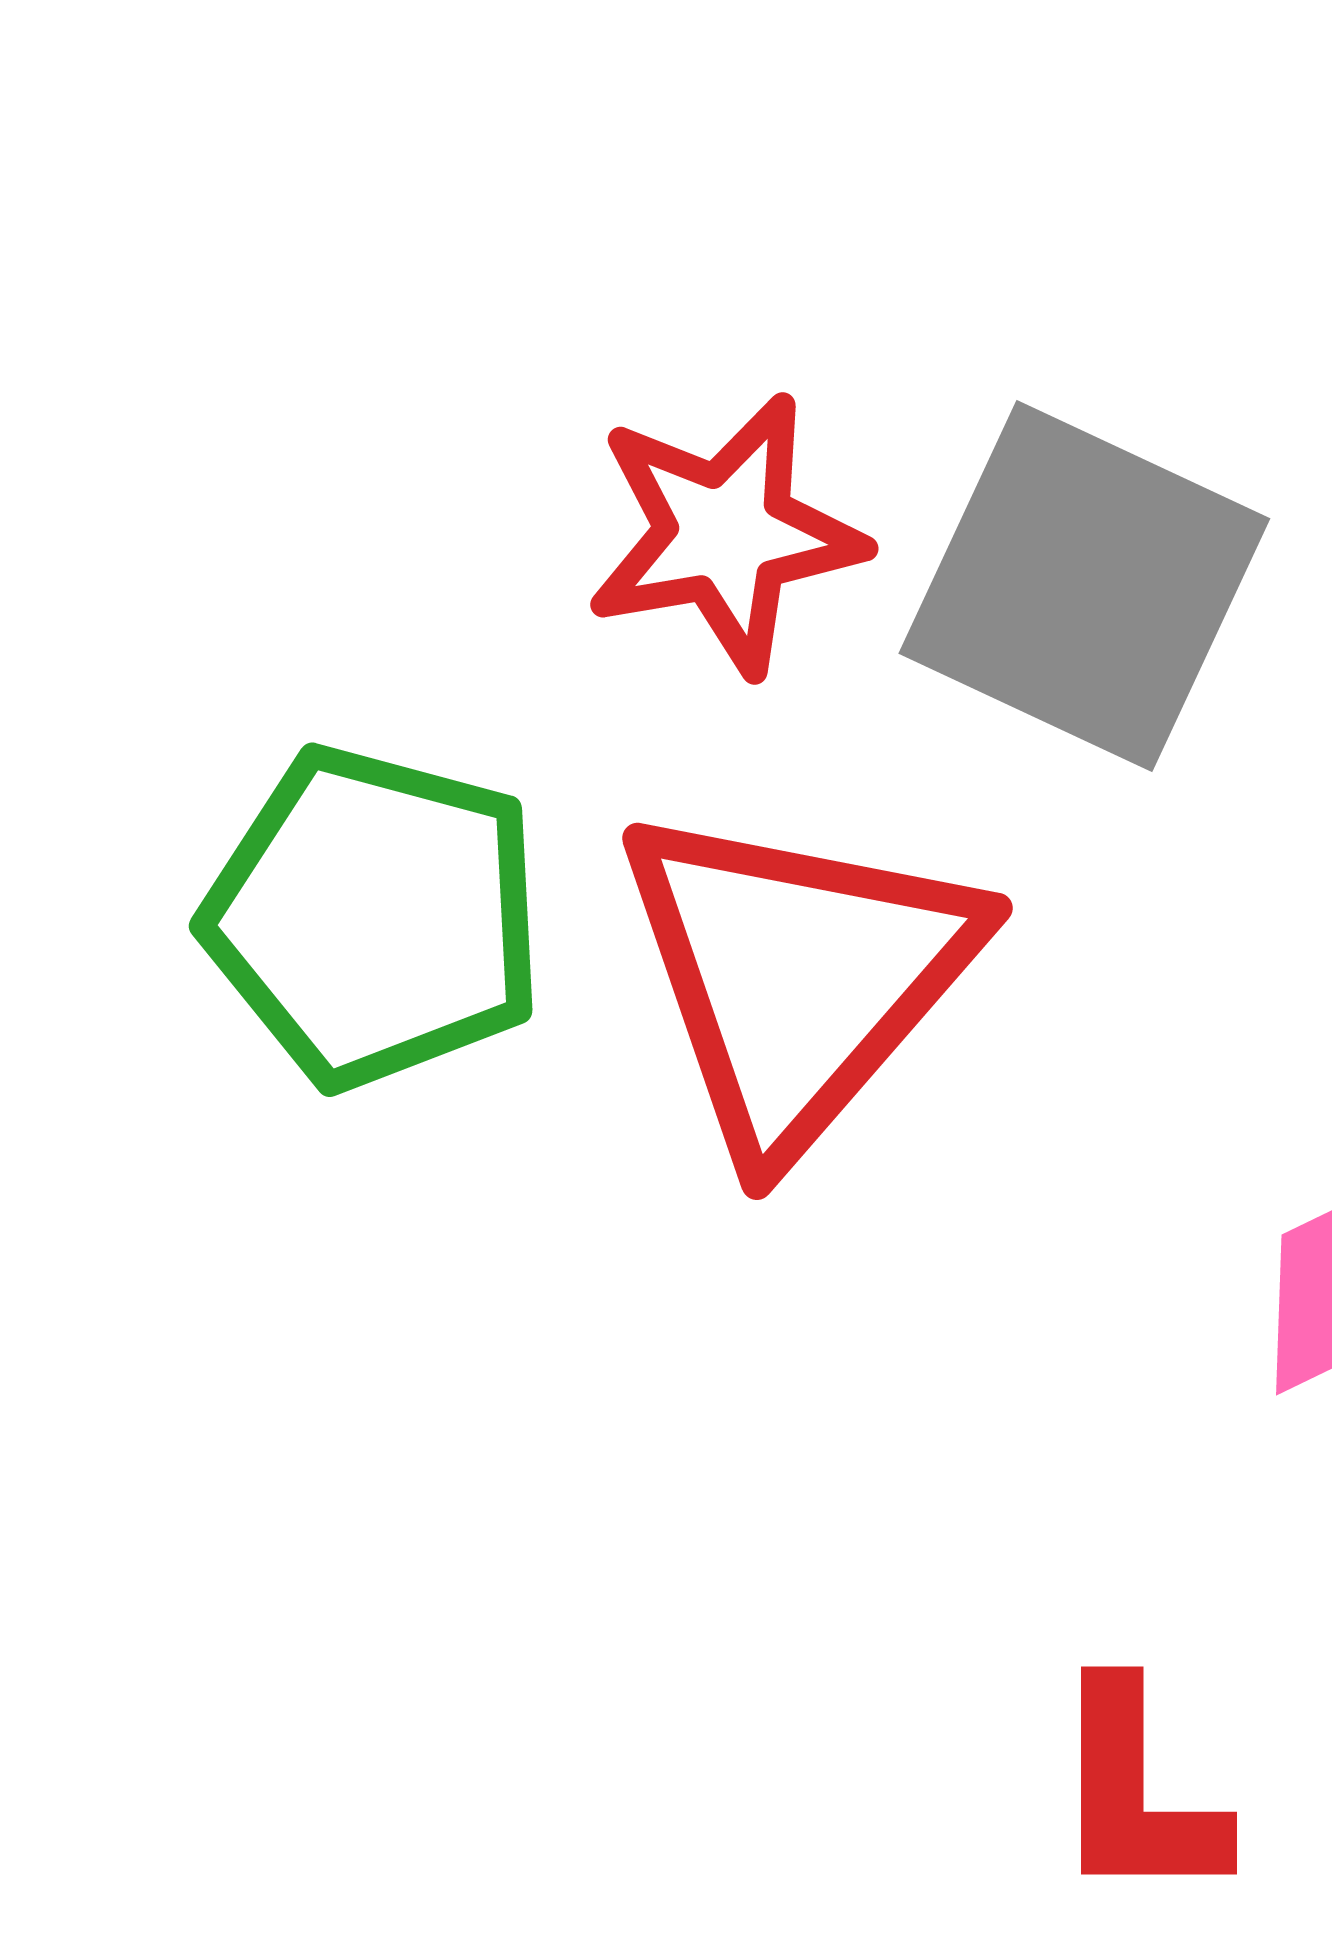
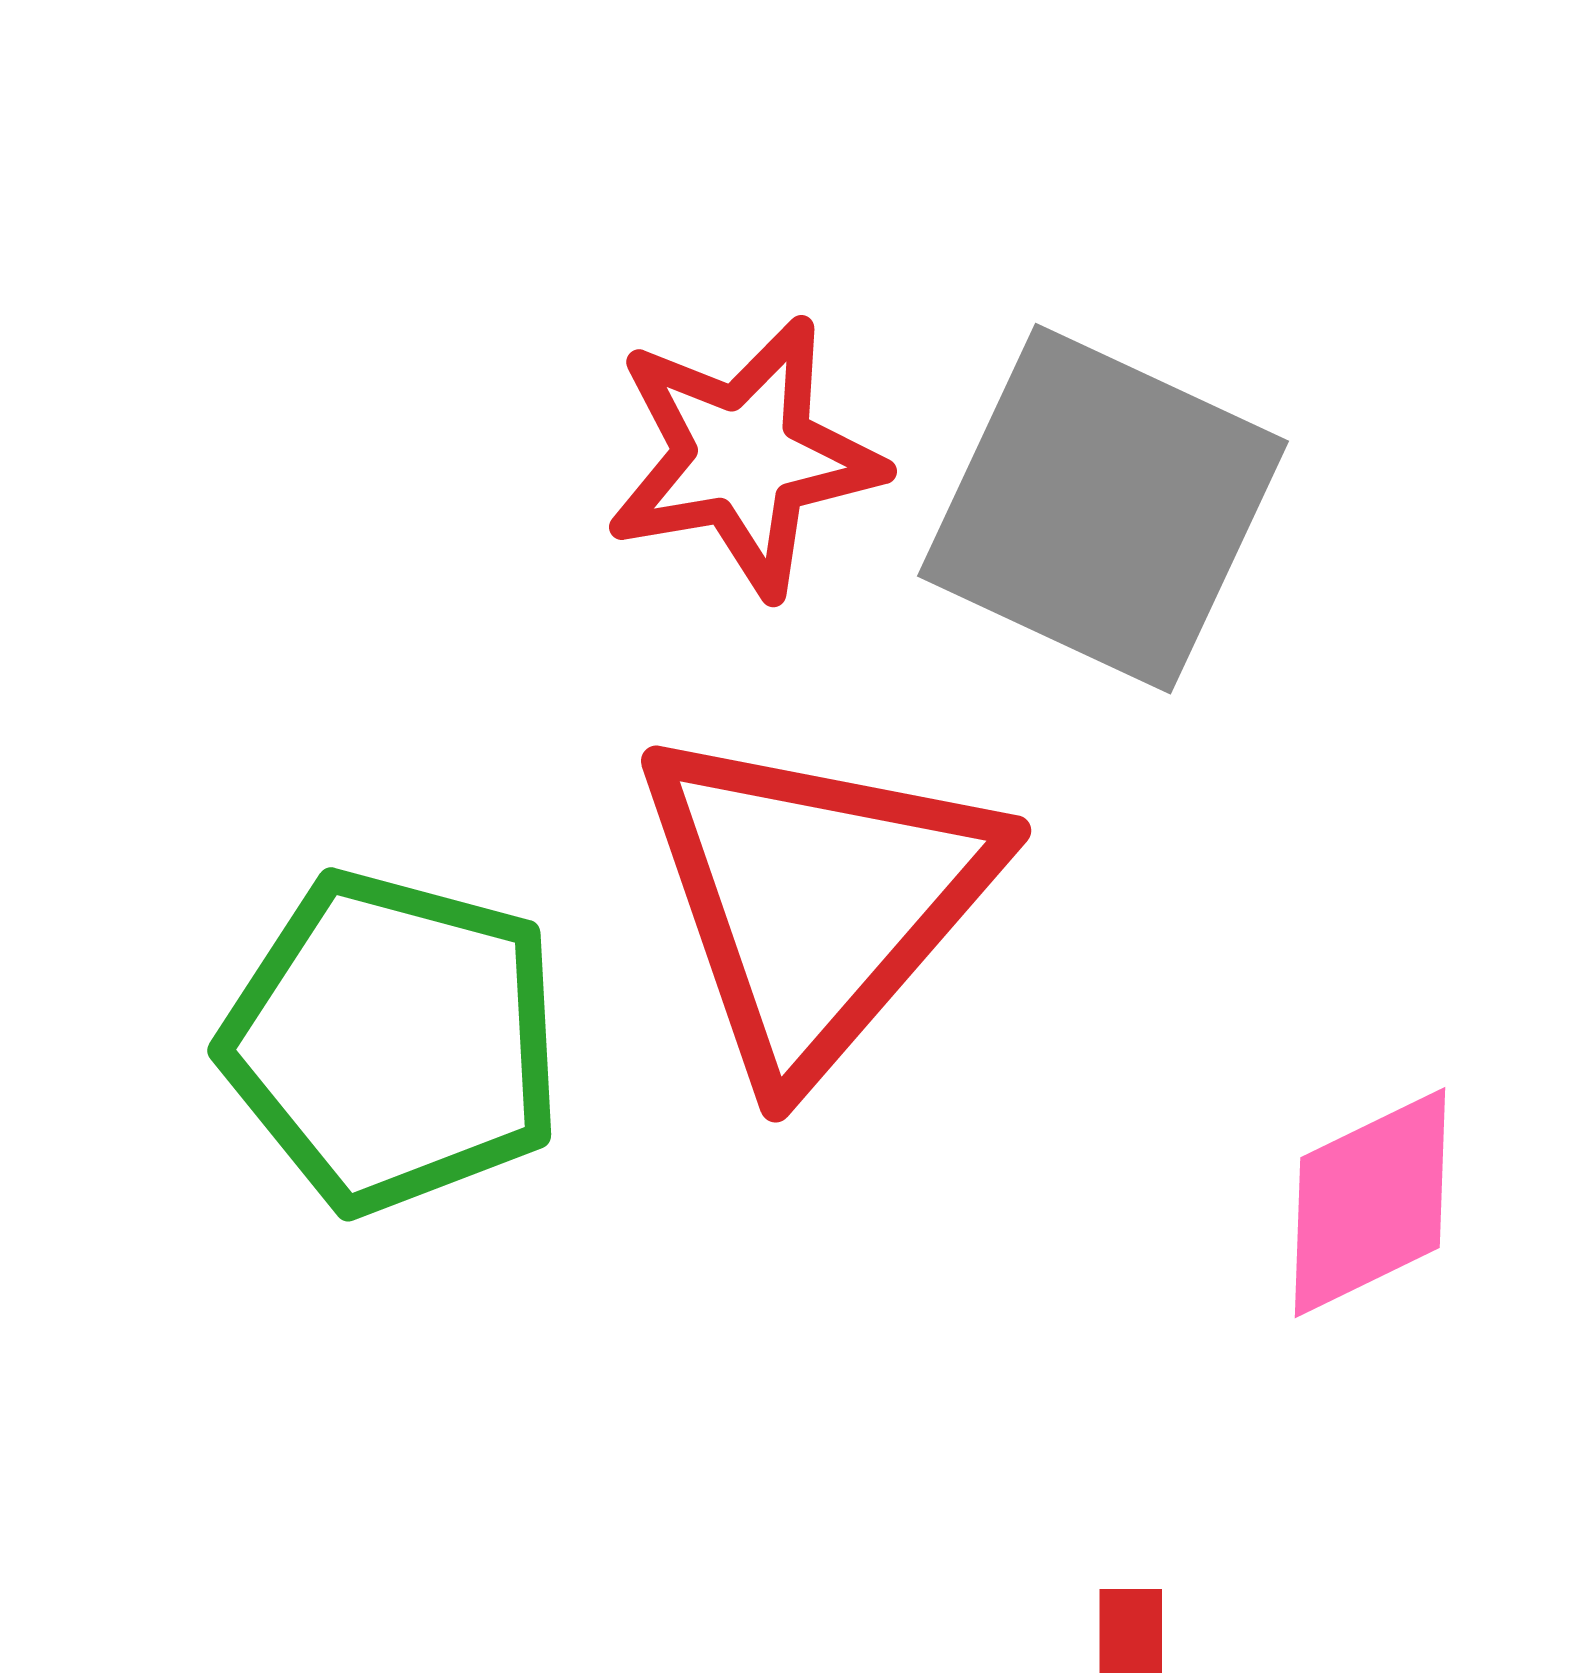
green pentagon: (374, 917) -> (393, 1042), moved

